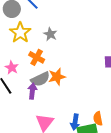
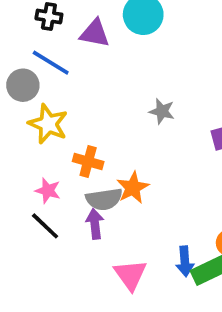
gray star: (50, 34) -> (162, 111), moved
gray semicircle: (40, 79) -> (104, 199), turned 30

